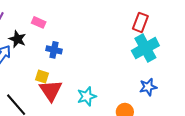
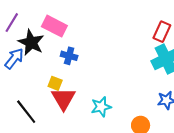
pink rectangle: (39, 22) -> (54, 26), size x1.6
black star: (17, 39) -> (31, 42), size x1.4

